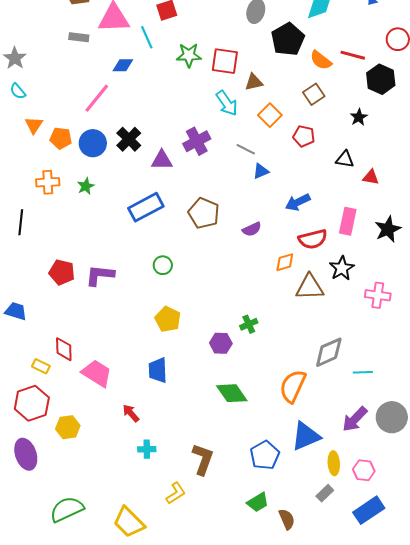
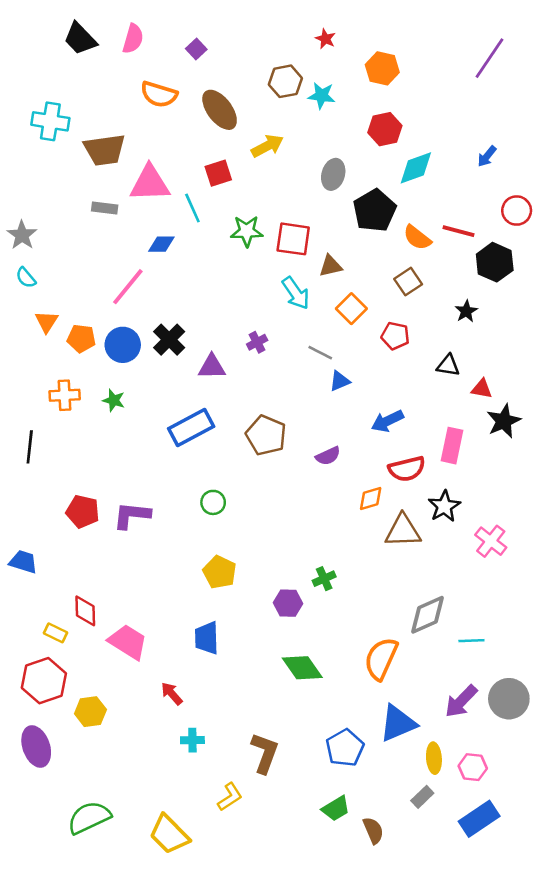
purple cross: (197, 141) -> (257, 342), size x0.6
green star: (86, 186) -> (114, 400), turned -30
black star: (388, 229) -> (504, 421), moved
pink cross: (378, 295) -> (491, 541), turned 30

